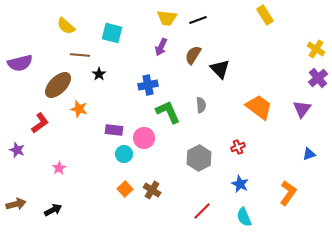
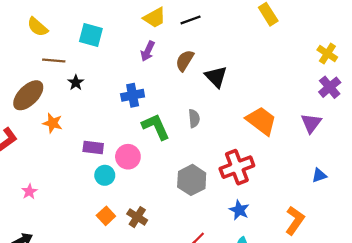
yellow trapezoid: (167, 18) -> (155, 18), turned -35
red cross: (238, 147) -> (237, 167), size x2.0

